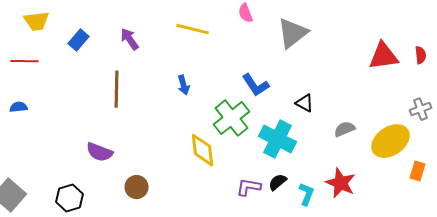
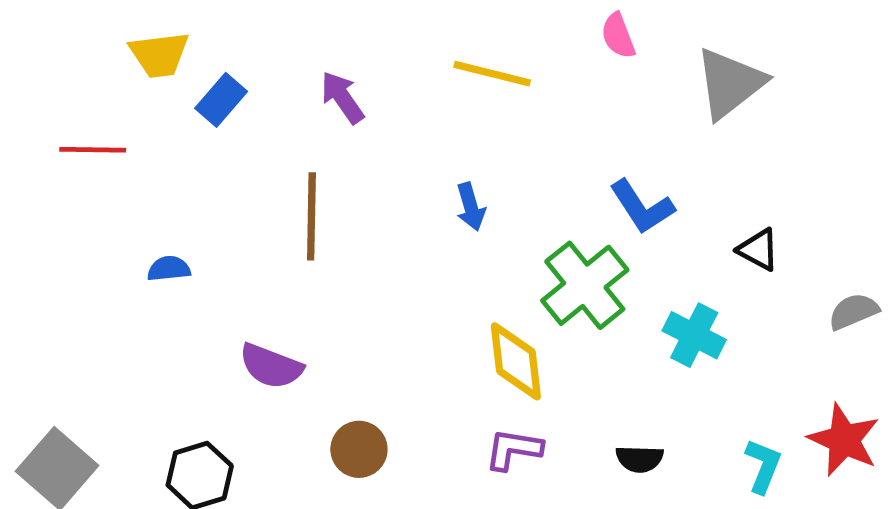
yellow trapezoid: (36, 21) -> (159, 55), moved
blue semicircle: (18, 107) -> (169, 269), moved
cyan cross: (278, 139) -> (694, 335), size x0.7
black semicircle: (278, 182) -> (640, 459), moved, turned -138
purple L-shape: (248, 187) -> (514, 449), moved

